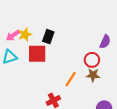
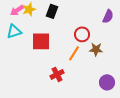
red square: (37, 54) -> (41, 41), moved
red circle: (92, 60) -> (82, 34), moved

